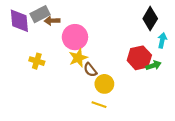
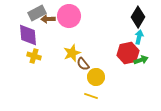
purple diamond: (19, 21) -> (28, 35), moved
pink circle: (75, 37) -> (69, 16), moved
cyan arrow: (162, 40) -> (139, 37), moved

